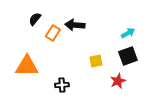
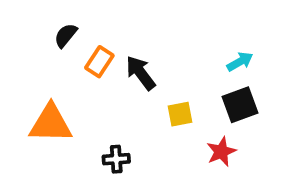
black arrow: (75, 25) -> (141, 73), moved, turned 48

